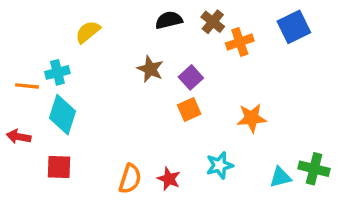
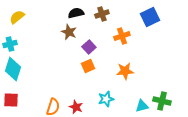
brown cross: (213, 22) -> (102, 14), turned 32
yellow semicircle: (88, 32) -> (17, 17), moved
orange cross: (240, 42) -> (122, 36), moved
brown star: (150, 69) -> (69, 32), moved

